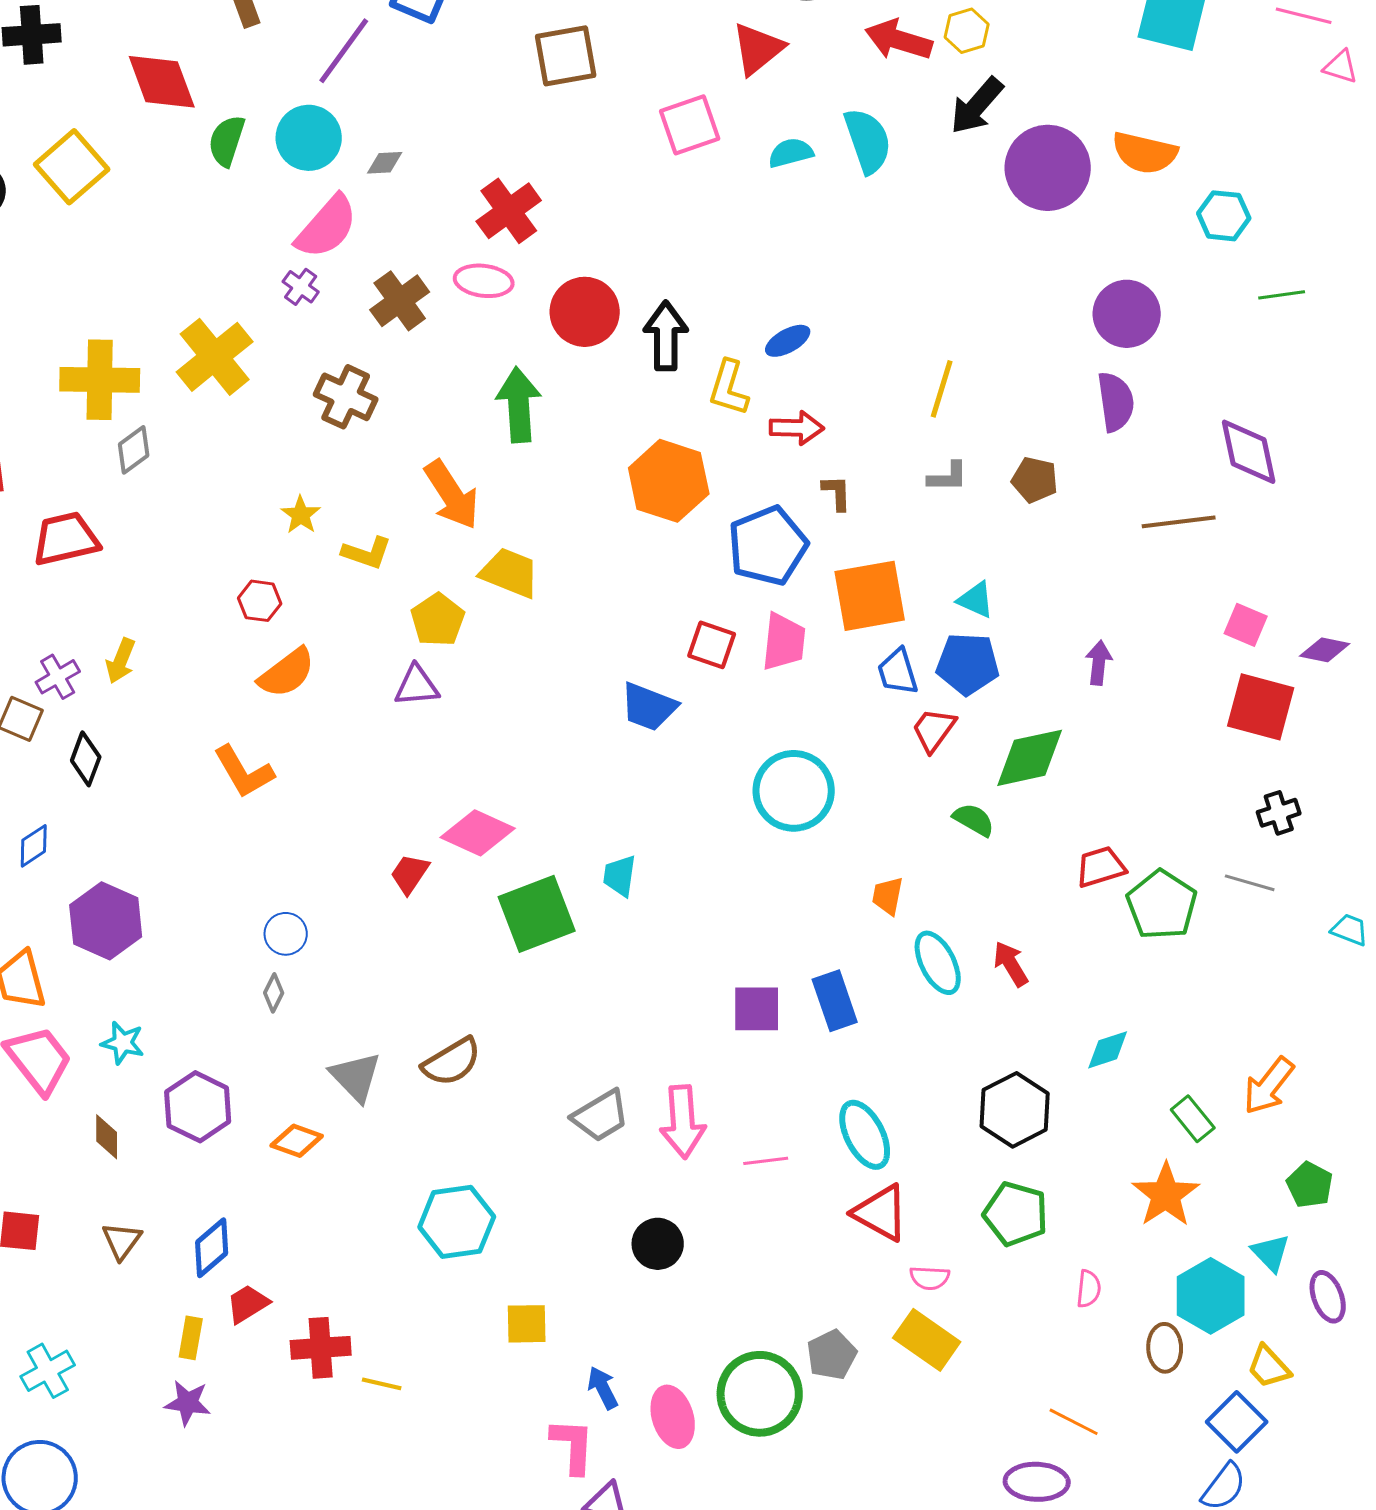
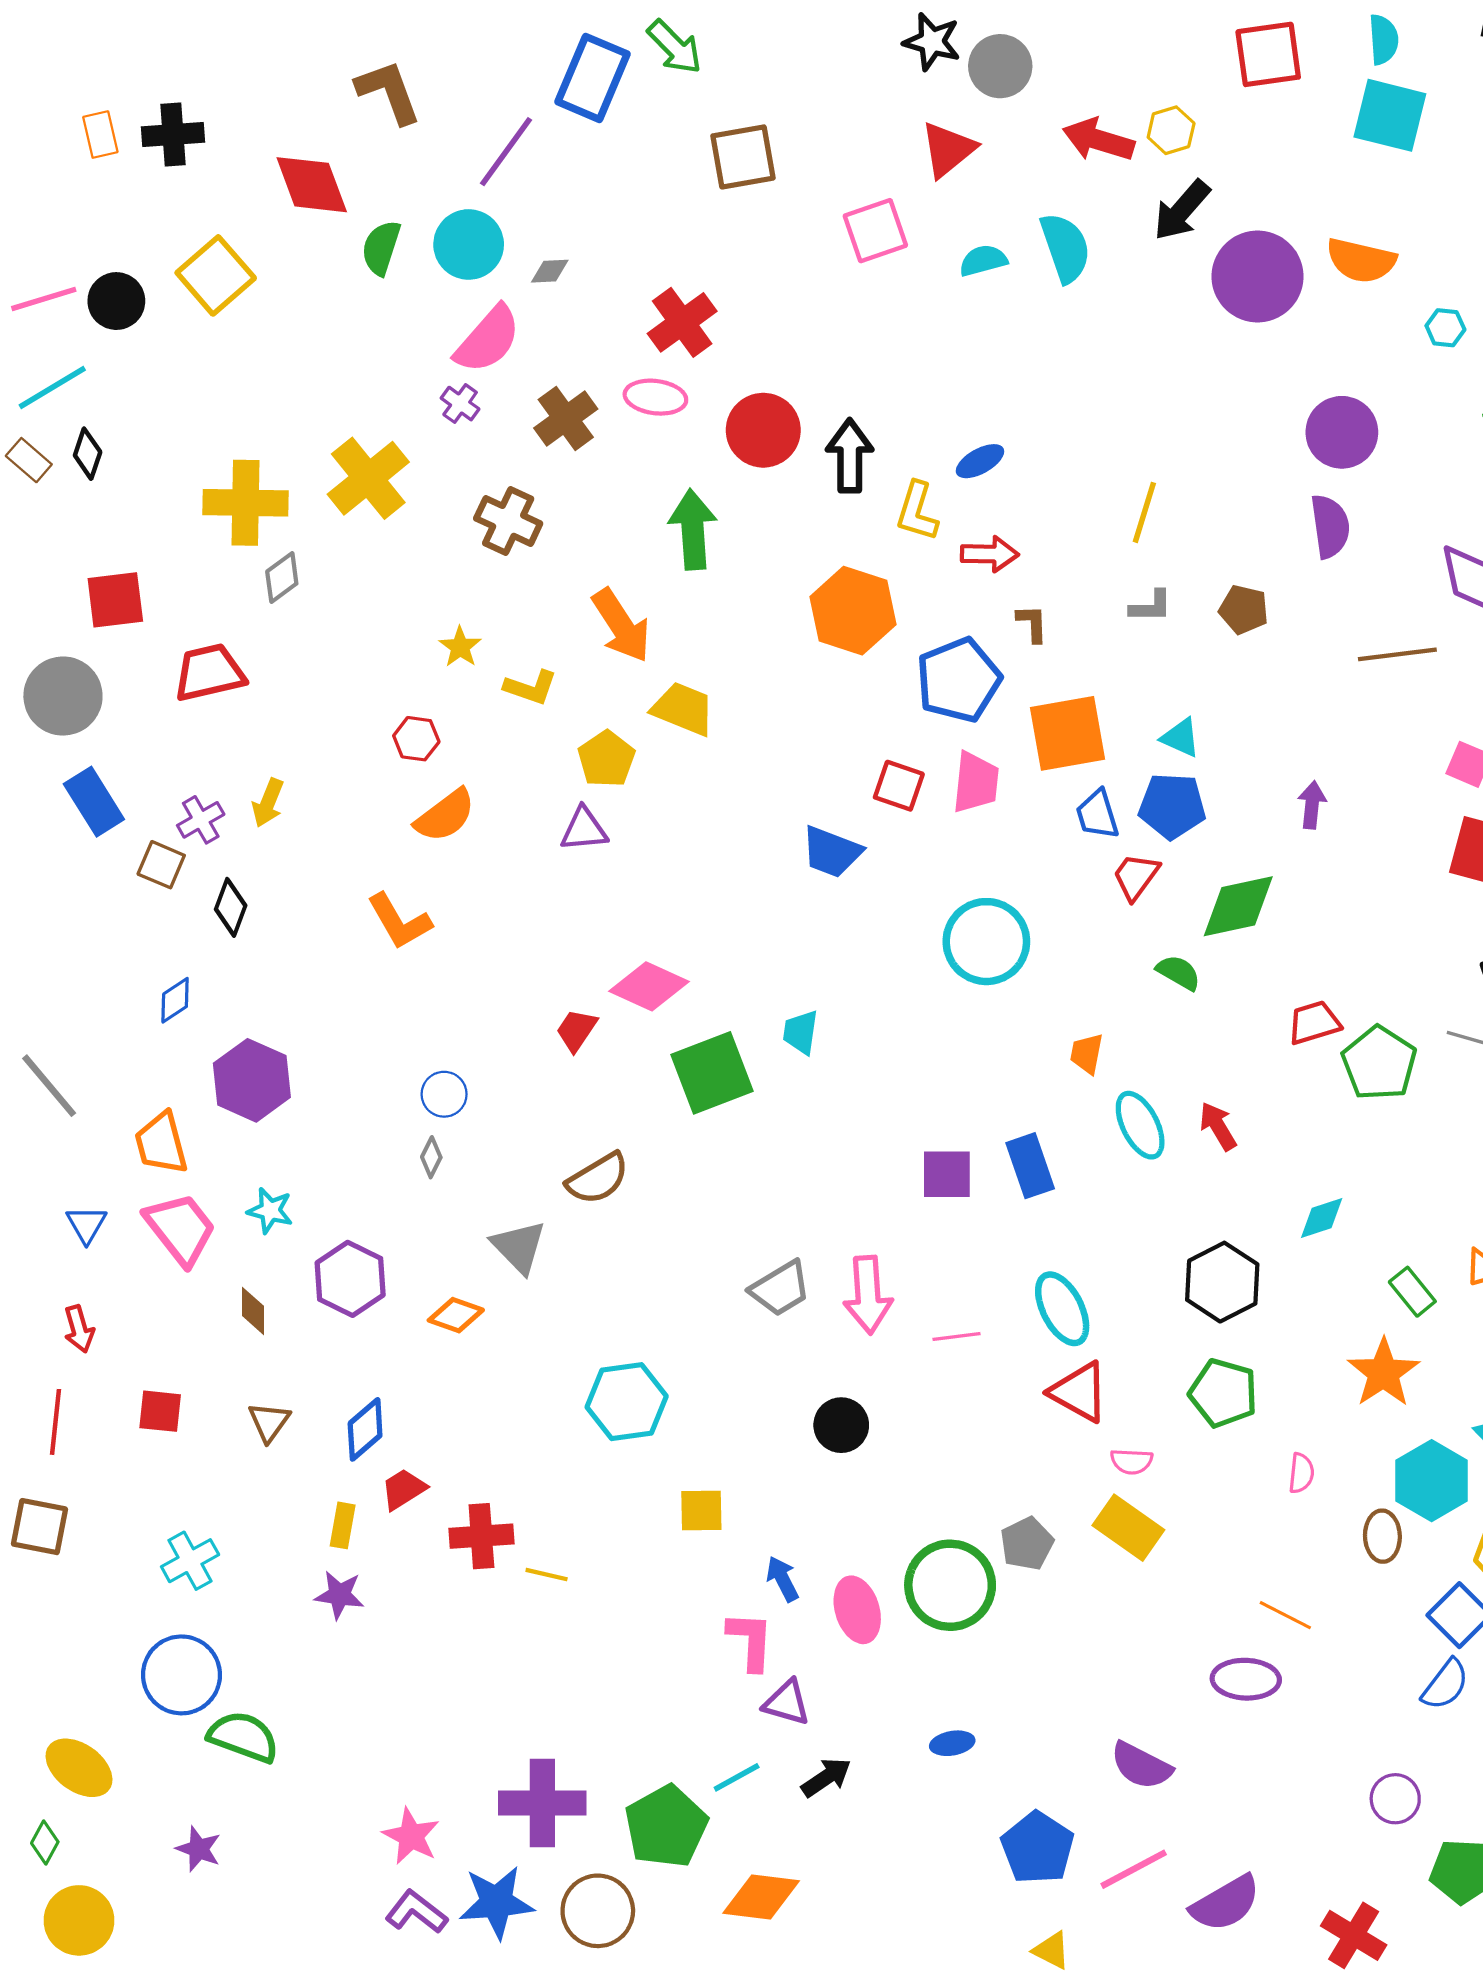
cyan hexagon: (1224, 216) -> (1445, 328), size x0.7
brown semicircle: (452, 1062) -> (598, 1179), moved

